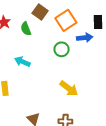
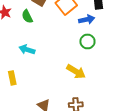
green circle: (62, 49) -> (87, 41), moved

